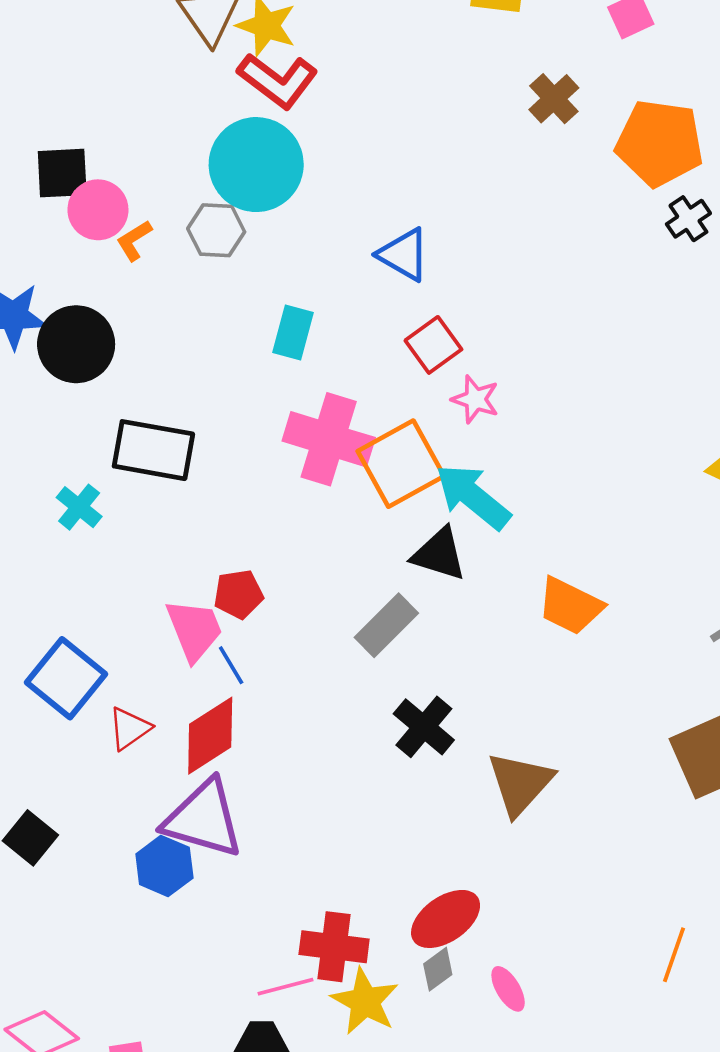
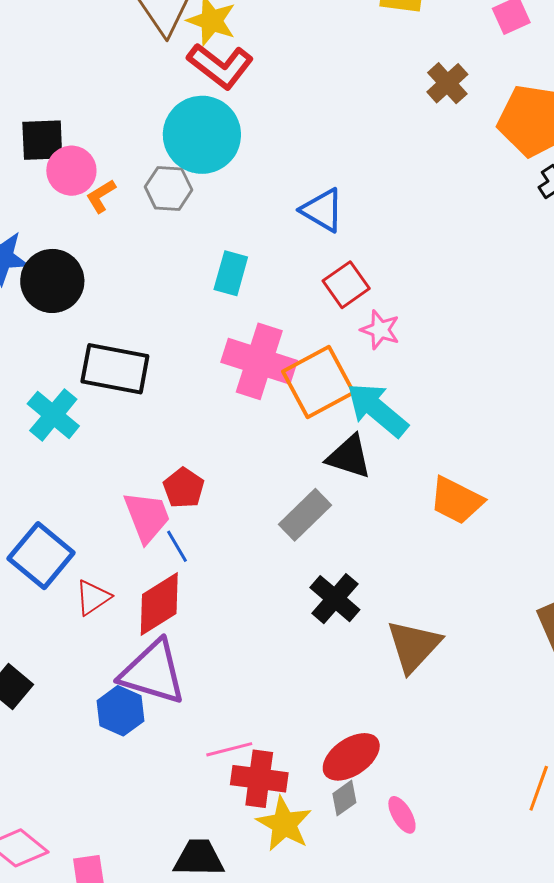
cyan cross: (79, 507) -> (53, 415), size x1.4
red pentagon: (238, 594) -> (184, 488), turned -30
pink line: (286, 987) -> (229, 749), moved

